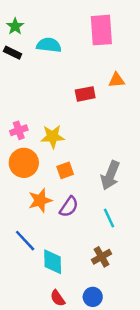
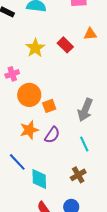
red rectangle: (85, 94) -> (65, 45), turned 56
yellow star: (53, 137) -> (35, 48), moved, turned -30
orange circle: (24, 163) -> (29, 95), moved

